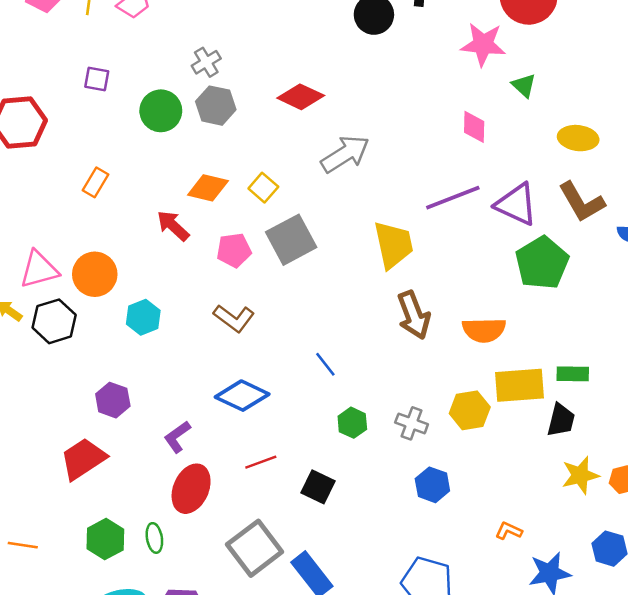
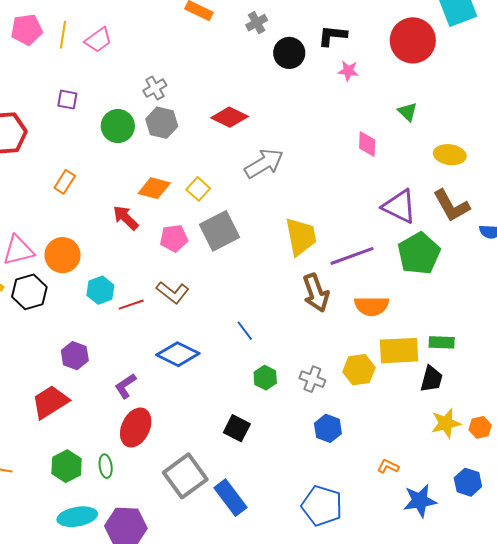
pink star: (483, 44) -> (348, 71), moved, size x0.6
purple line: (453, 198) -> (352, 256), moved
red line: (261, 462) -> (131, 305), moved

